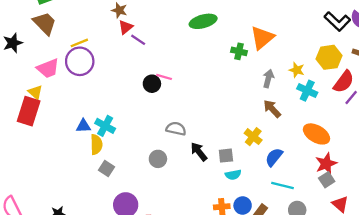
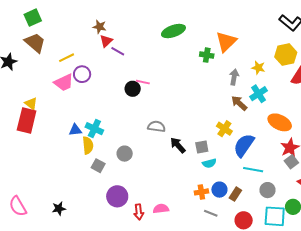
purple circle: (80, 61) -> (82, 74), moved, size x0.7
pink trapezoid: (48, 68) -> (64, 83), moved
cyan cross: (307, 91) -> (259, 94), moved, turned 36
blue semicircle: (274, 157) -> (244, 145), size x1.4
gray circle: (158, 159) -> (125, 154), moved

